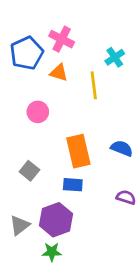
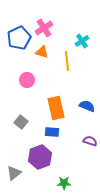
pink cross: (62, 39) -> (44, 28), turned 30
gray triangle: (20, 225) -> (14, 173), moved
green star: (52, 252) -> (64, 183), moved

